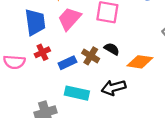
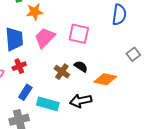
blue rectangle: (67, 63) -> (25, 92), moved, turned -35

